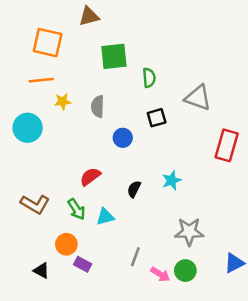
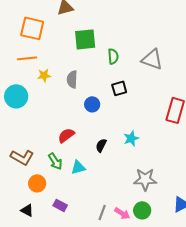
gray triangle: (198, 98) -> (152, 59), moved
orange circle: (66, 244) -> (37, 183), moved
gray line: (135, 257) -> (102, 212), moved

